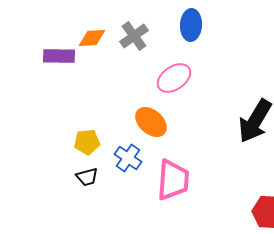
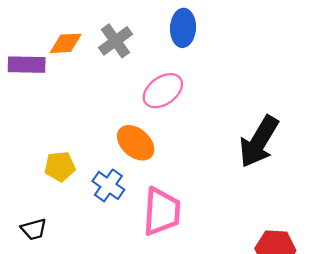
black trapezoid: (87, 177) -> (34, 229), moved

